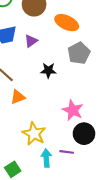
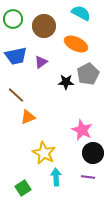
black star: (48, 70) -> (66, 82), moved
purple line: (67, 152) -> (88, 177), moved

